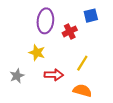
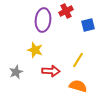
blue square: (91, 16) -> (88, 25), moved
red cross: (70, 31) -> (66, 11), moved

